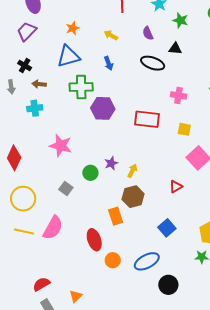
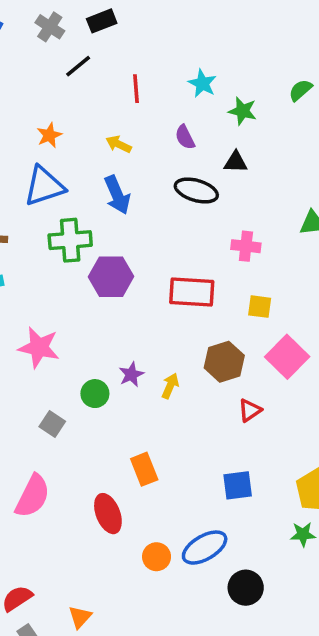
blue arrow: (109, 63) -> (117, 195), size x1.5
brown hexagon: (133, 197) -> (224, 362), moved
blue square: (167, 228) -> (238, 485), turned 36
orange circle: (113, 260) -> (157, 557), moved

